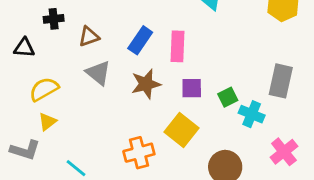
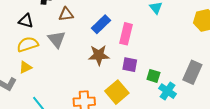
black triangle: (24, 48) -> (26, 21), moved
gray triangle: (98, 73) -> (57, 39), moved
green square: (228, 97) -> (153, 76), turned 32

